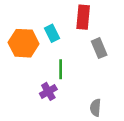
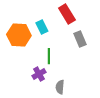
red rectangle: (83, 17) -> (67, 14), turned -36
gray semicircle: (95, 108) -> (60, 87), moved

